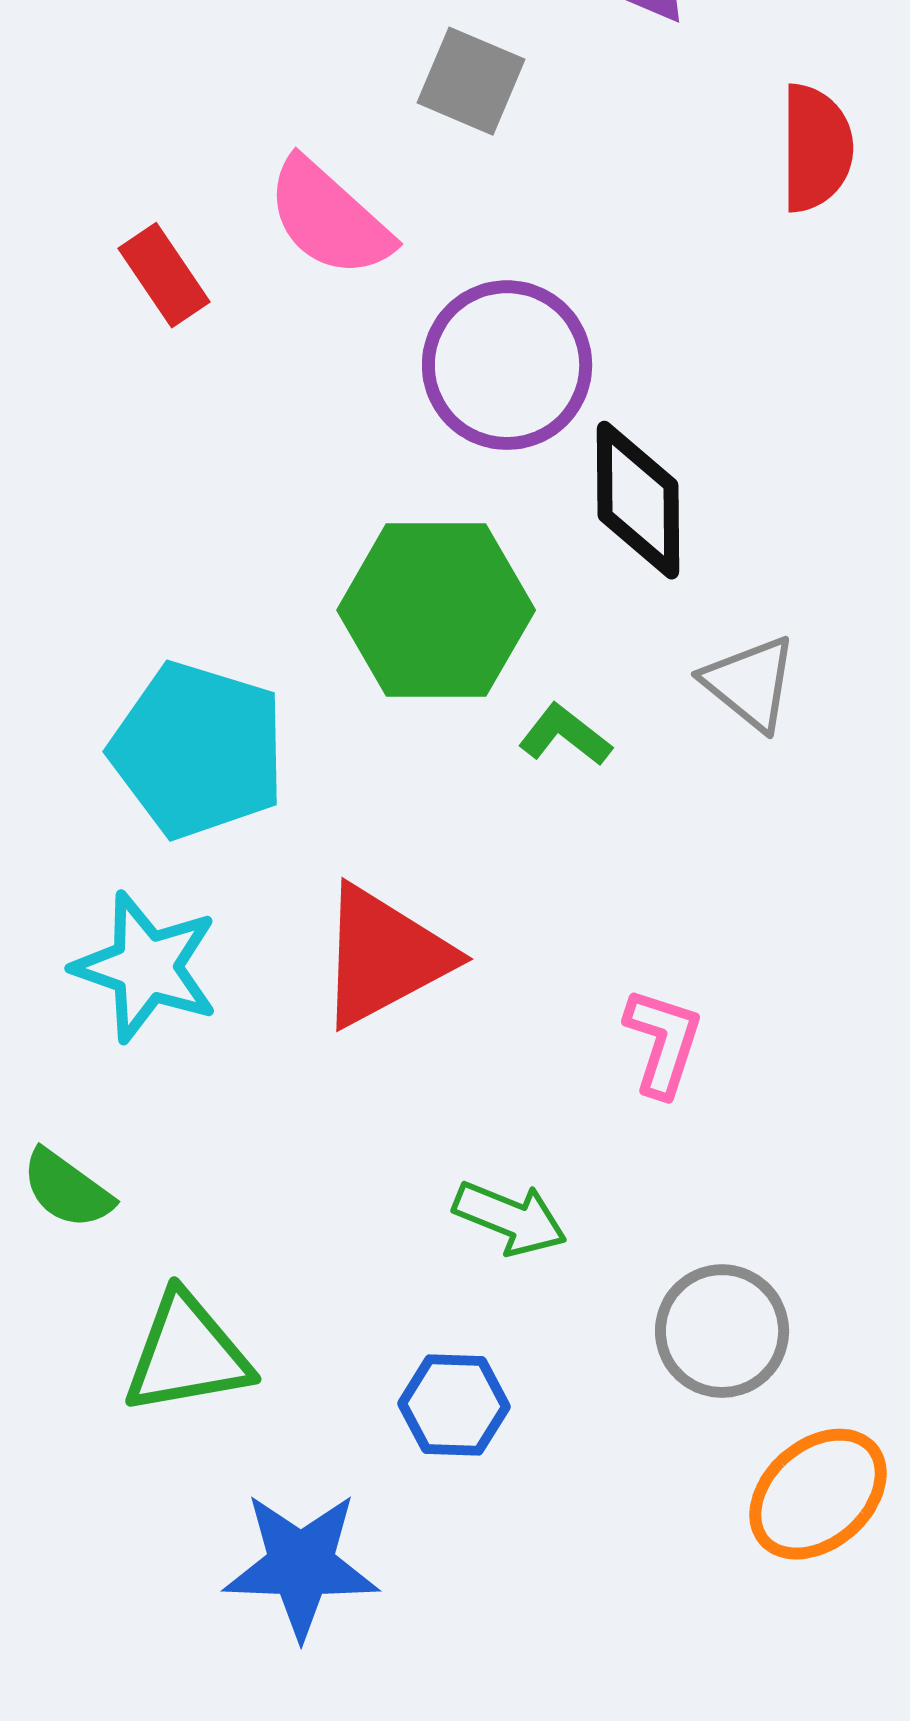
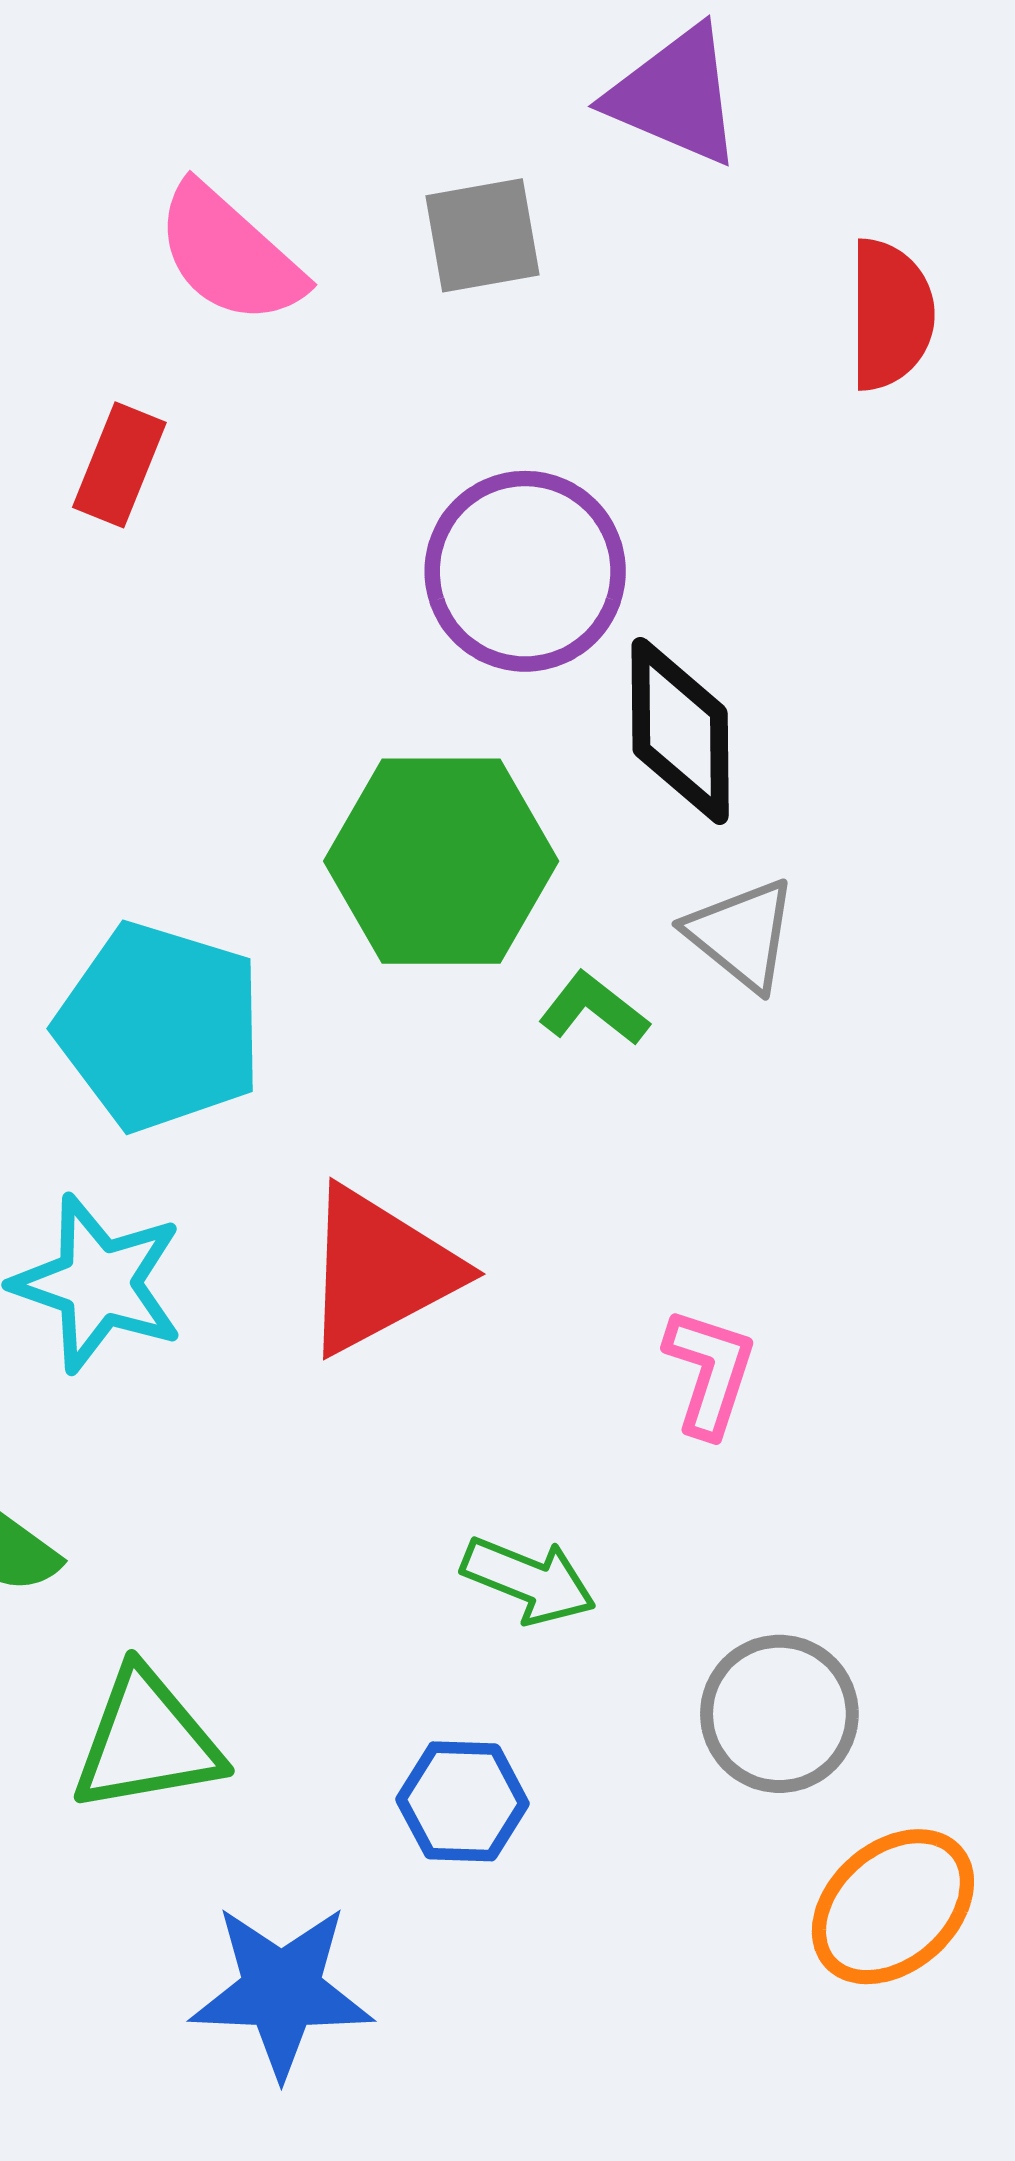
gray square: (471, 81) -> (483, 235), turned -33
pink semicircle: (329, 218) -> (229, 254), moved
red rectangle: (164, 275) -> (119, 465), turned 56
gray triangle: (750, 683) -> (742, 934), moved

